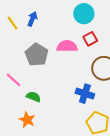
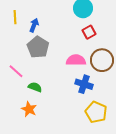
blue arrow: (32, 19) -> (34, 25), moved
yellow line: (12, 23) -> (15, 17), turned 32
pink semicircle: (67, 46) -> (76, 60), moved

